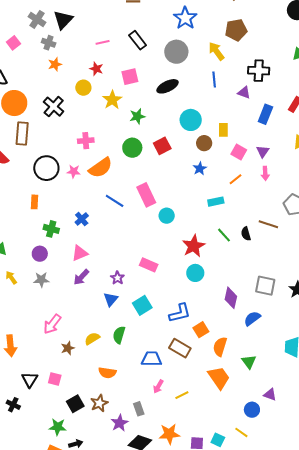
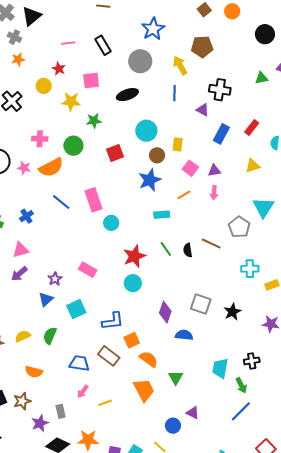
yellow star: (112, 100) -> (71, 101), turned 30
green circle: (132, 148) -> (73, 146), moved
purple triangle: (263, 151) -> (214, 171), turned 40
blue star: (200, 168) -> (150, 180), size x1.6
blue semicircle: (252, 318) -> (184, 335), turned 36
orange semicircle: (220, 347) -> (149, 359), turned 102

